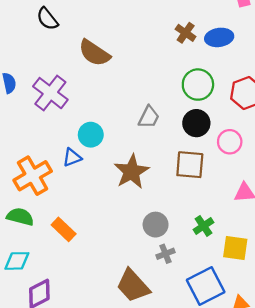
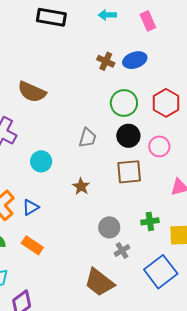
blue triangle: (72, 157) -> (31, 207), moved
brown star: (132, 172) -> (81, 186), size x0.6
green cross: (204, 226) -> (150, 221), turned 36

